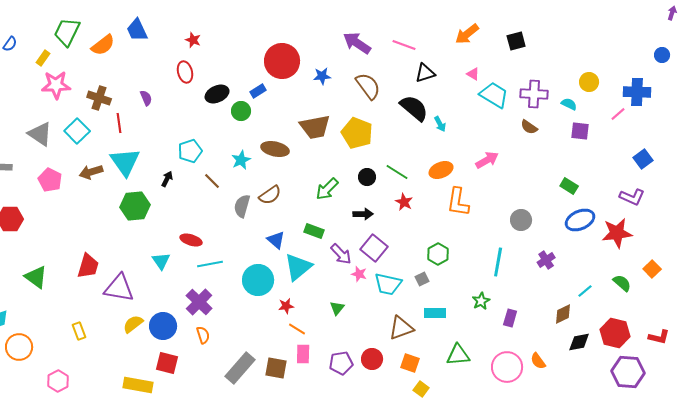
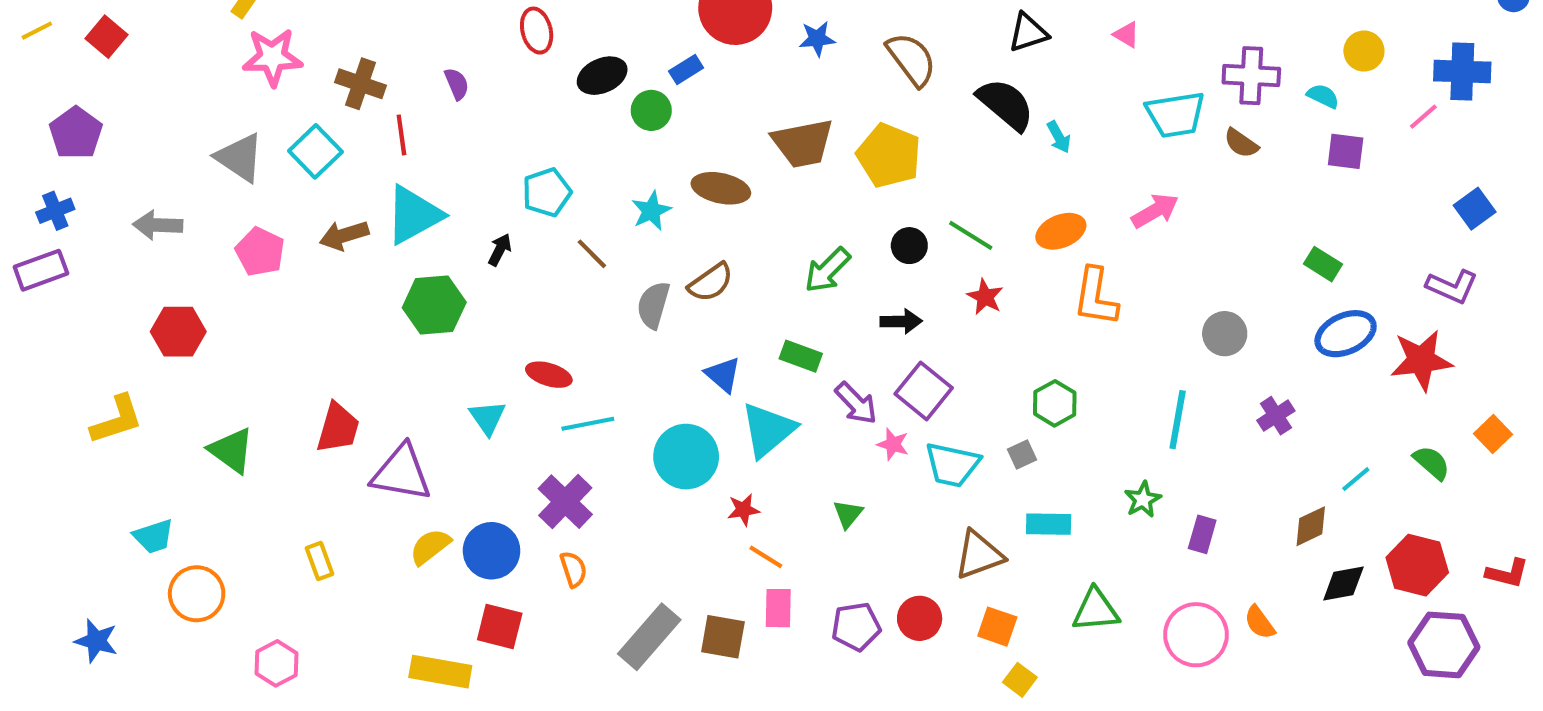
cyan trapezoid: (494, 95) -> (1176, 115), moved, turned 140
cyan triangle: (125, 162) -> (414, 215), turned 36

